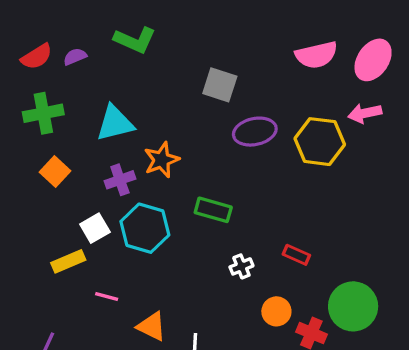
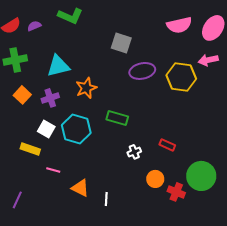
purple cross: (120, 180) -> (50, 98), moved
white square: (95, 228) -> (46, 129), turned -30
yellow rectangle: (68, 261) -> (30, 149), turned 42

